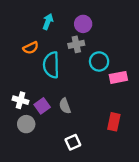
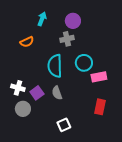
cyan circle: (99, 61) -> (84, 63), moved
cyan semicircle: (51, 65) -> (55, 66), moved
pink rectangle: (118, 77) -> (99, 77), moved

